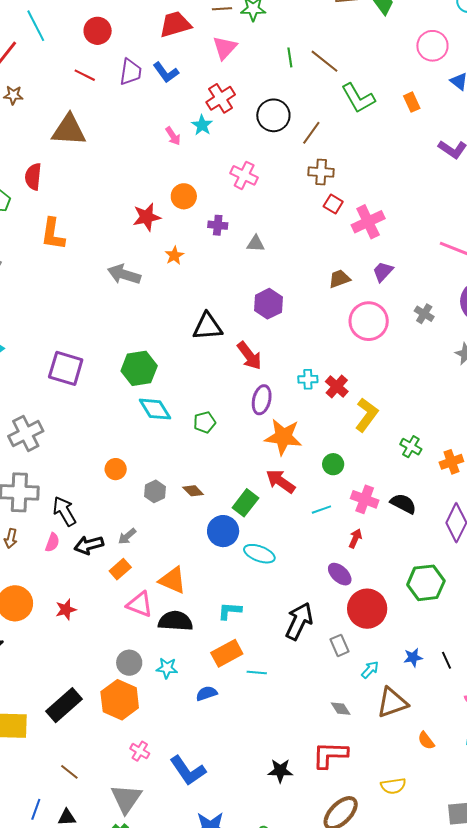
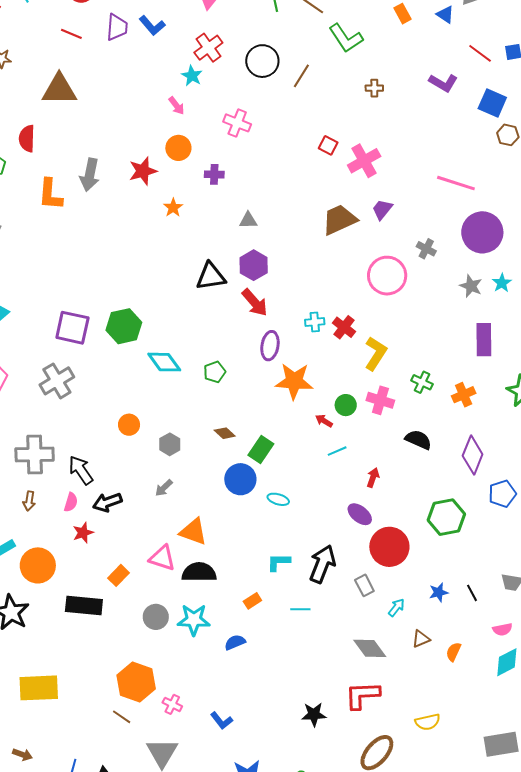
orange rectangle: (412, 102) -> (403, 14), moved
pink arrow: (173, 136) -> (177, 106), moved
brown cross: (321, 172) -> (374, 88), moved, size x0.7
gray triangle: (256, 244) -> (248, 220), moved
gray arrow: (124, 274) -> (90, 175), moved, turned -92
brown trapezoid: (339, 279) -> (339, 220), size x1.6
purple hexagon: (268, 304) -> (254, 265), moved
pink circle: (369, 321) -> (387, 276), moved
green hexagon: (139, 368) -> (124, 326), moved
gray cross: (26, 434) -> (57, 381), moved
red arrow: (281, 481) -> (324, 421), moved, size x0.6
brown diamond: (193, 491) -> (225, 433), moved
pink cross: (365, 499) -> (380, 400), moved
gray arrow: (127, 536) -> (164, 488), moved
cyan ellipse: (259, 554) -> (278, 499), size x0.7
orange rectangle: (120, 569) -> (118, 575), moved
red star: (66, 609) -> (83, 533), moved
cyan L-shape: (230, 611) -> (278, 562), moved
orange rectangle: (227, 653) -> (252, 601), size x0.6
cyan star: (167, 668) -> (194, 620), size x1.5
cyan line: (257, 672) -> (300, 609), moved
orange hexagon: (120, 700) -> (136, 682), moved
brown triangle: (392, 703) -> (421, 639), size x0.6
black rectangle: (64, 705) -> (84, 605), moved, turned 51
gray diamond: (341, 709) -> (370, 648), size x1.6
orange semicircle: (426, 741) -> (453, 652), moved, turned 66
blue L-shape: (188, 771) -> (222, 721), size x0.6
brown line: (69, 772) -> (122, 717), moved

